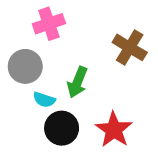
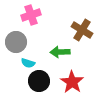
green arrow: (77, 82) -> (60, 52), moved, turned 66

